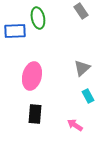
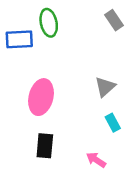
gray rectangle: (81, 11) -> (114, 20), moved

